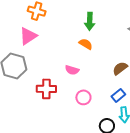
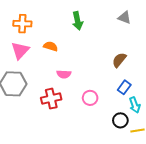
orange semicircle: (86, 44) -> (51, 46), moved
pink semicircle: (72, 70) -> (64, 74), moved

